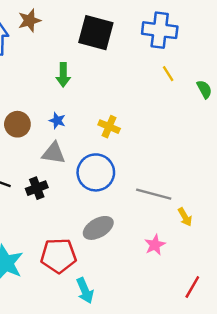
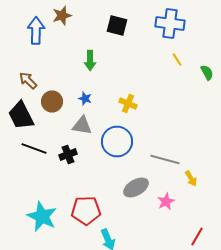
black square: (96, 33) -> (117, 26), size x0.7
gray ellipse: (98, 228) -> (136, 188), moved

